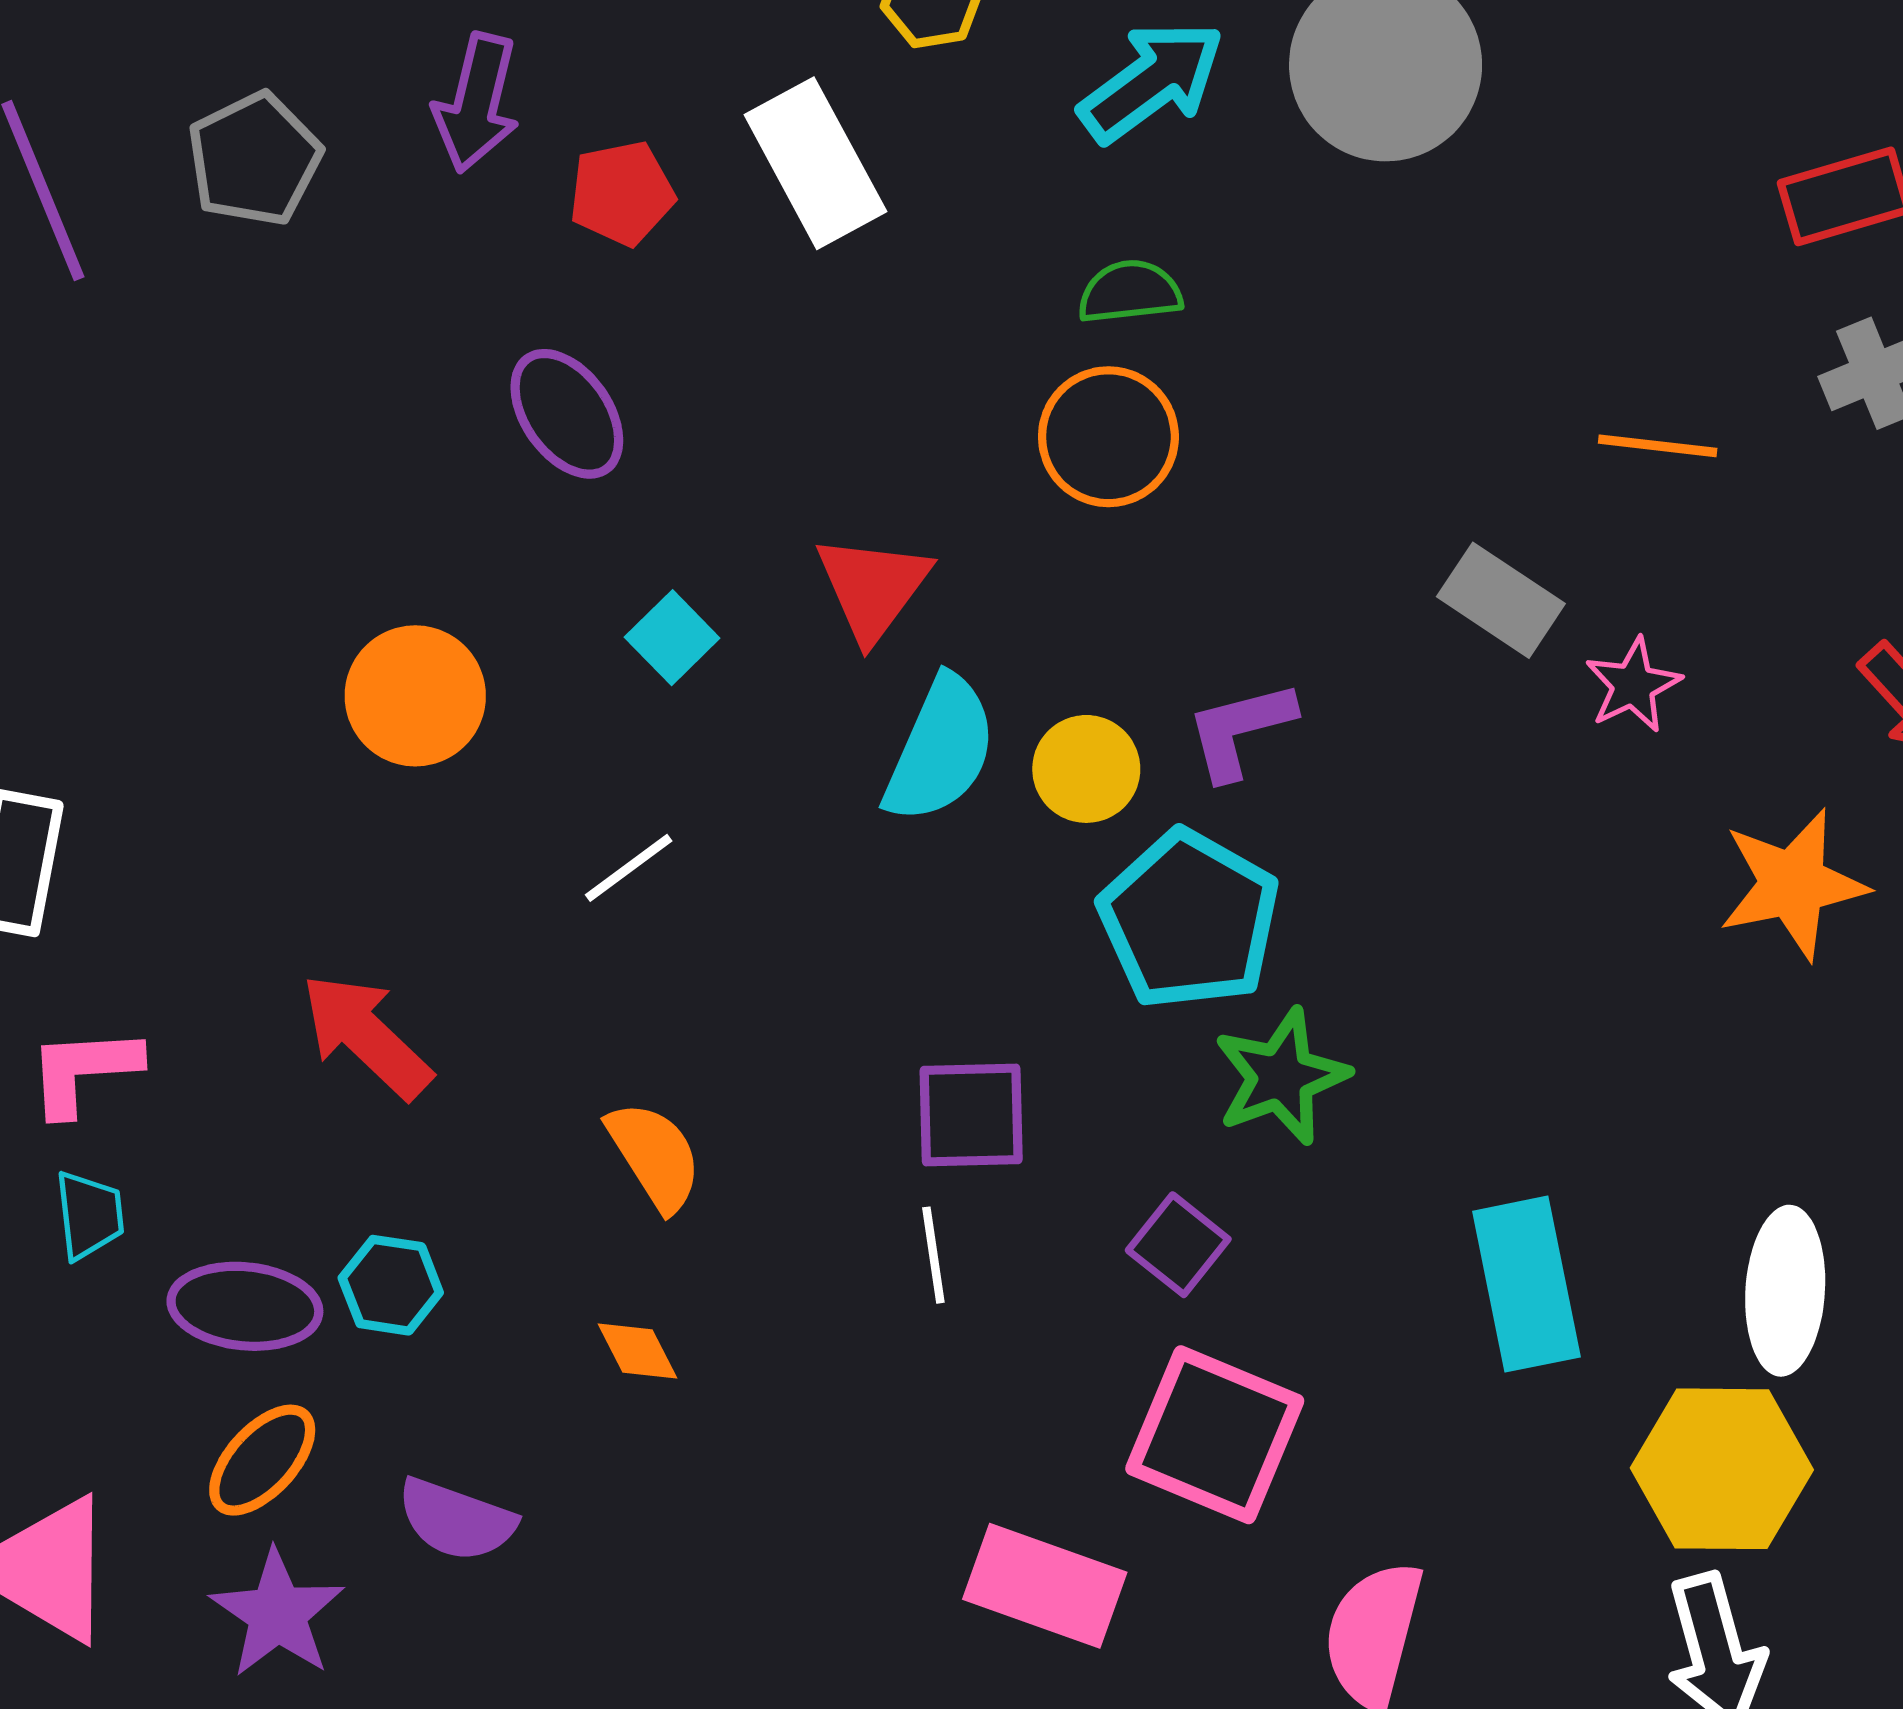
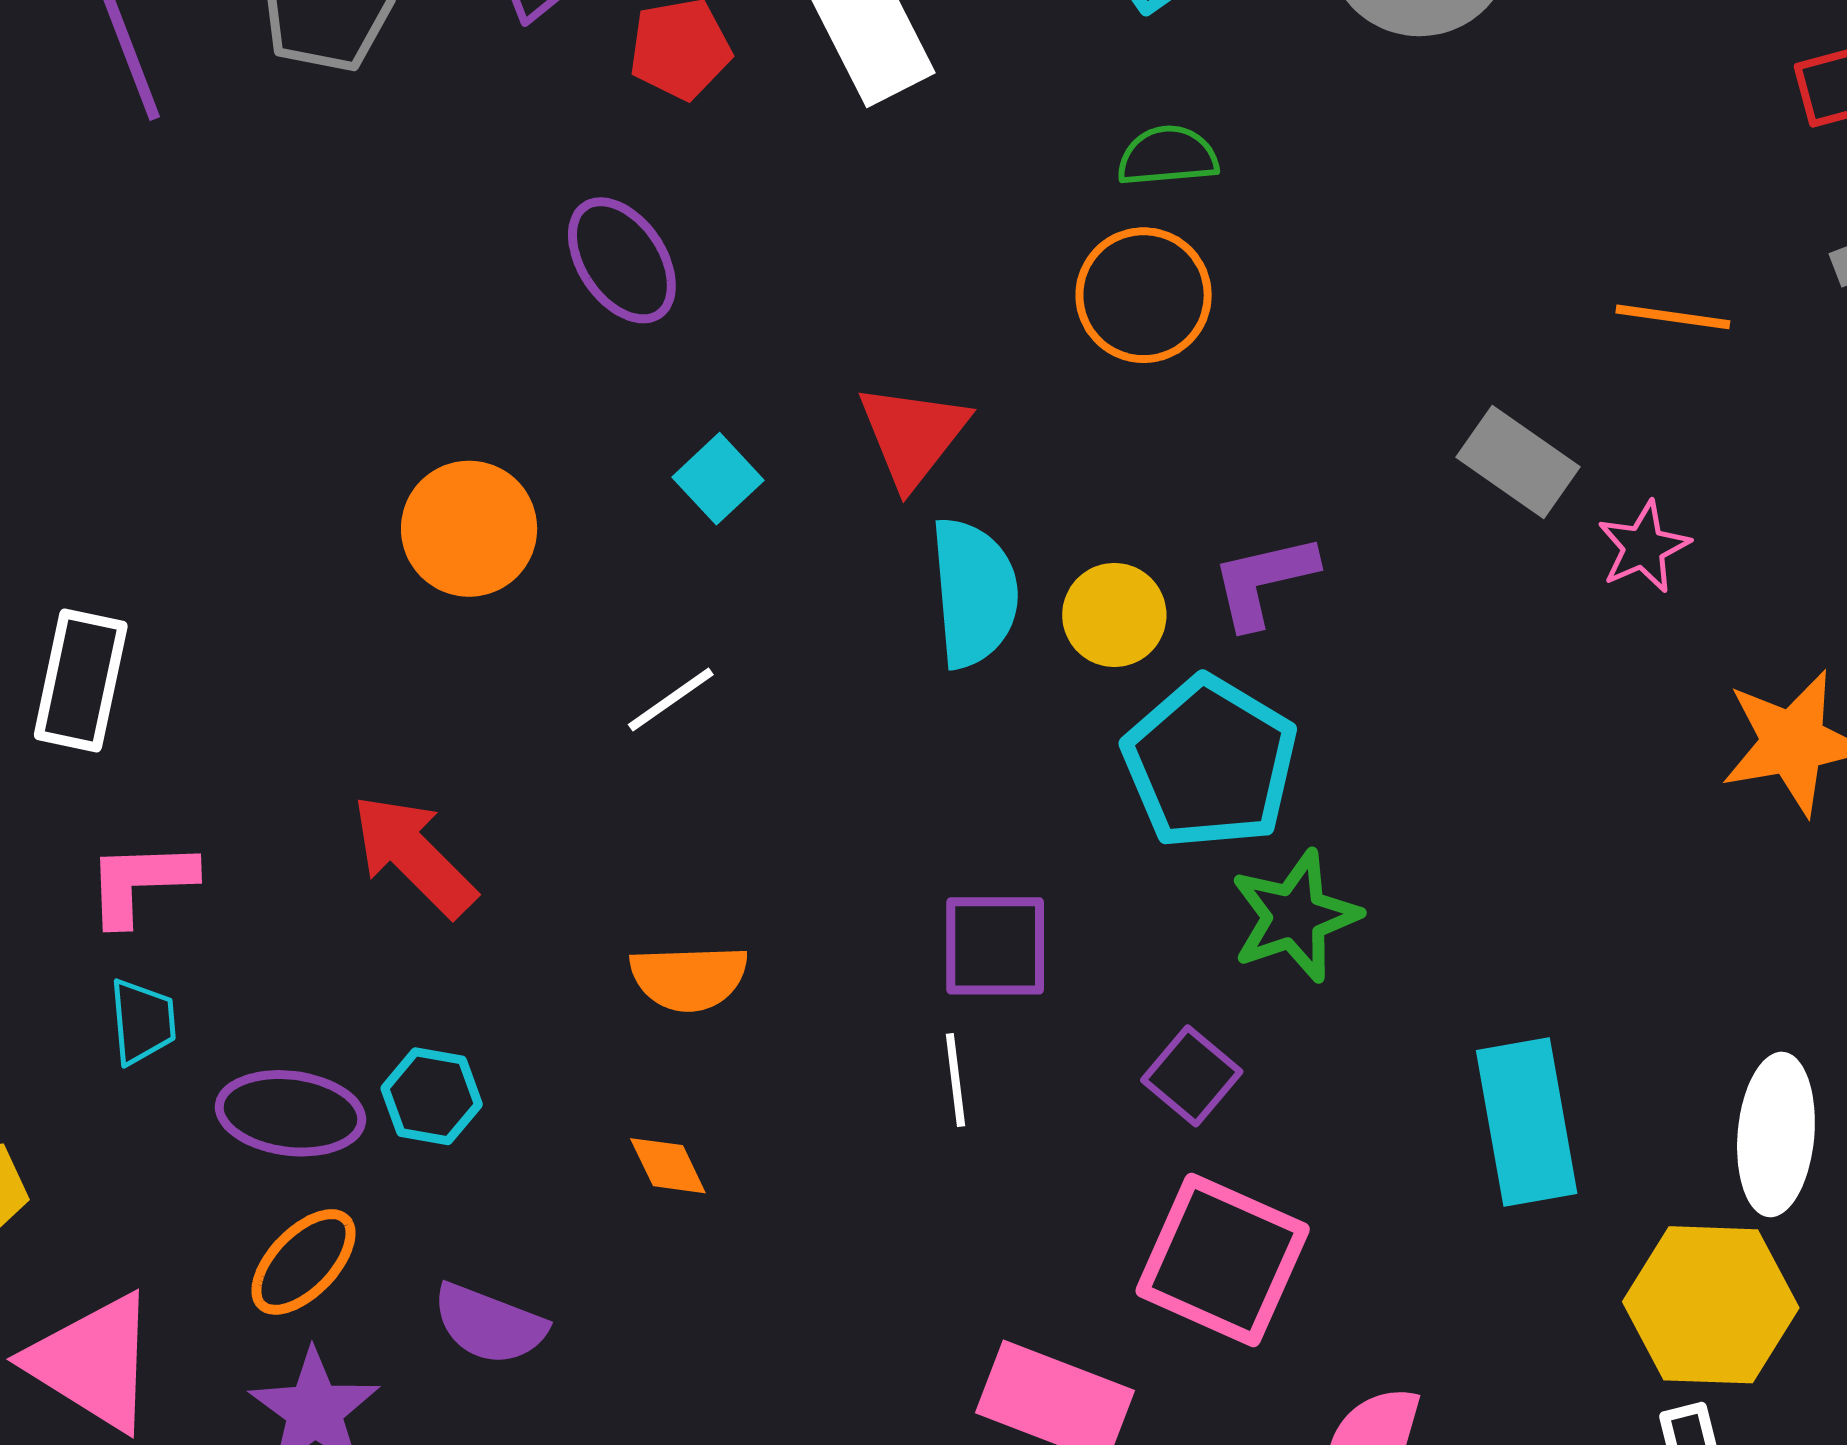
cyan semicircle: (940, 749) -> (974, 593), turned -30
orange semicircle: (655, 1156) -> (689, 978), turned 119

